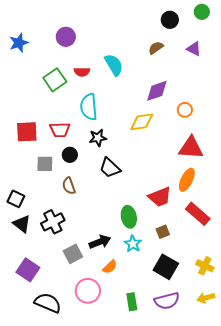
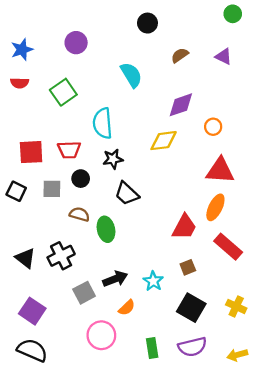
black circle: (170, 20) -> (147, 23), moved
red semicircle: (82, 72) -> (20, 83), moved
brown semicircle: (69, 186) -> (79, 214), turned 126
red trapezoid: (160, 197) -> (184, 227), turned -40
black square: (16, 199) -> (16, 191), moved
green ellipse: (129, 217) -> (106, 229), moved
yellow arrow: (206, 298) -> (237, 355), moved
black semicircle: (48, 303) -> (32, 350), moved

